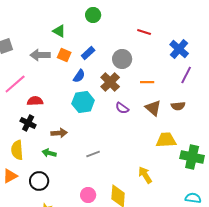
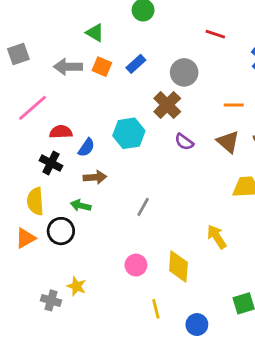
blue semicircle: (79, 76) -> (86, 147), moved
orange line: (147, 82) -> (234, 105), moved
gray line: (93, 154) -> (143, 207), turned -40
black circle: (39, 181) -> (61, 231), moved

